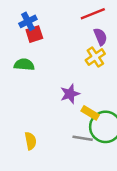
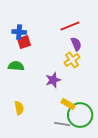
blue cross: (28, 21) -> (19, 32), turned 32
purple star: (70, 94) -> (53, 80), moved
yellow semicircle: (31, 141) -> (19, 108), moved

